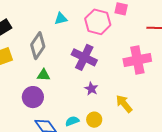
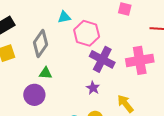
pink hexagon: (98, 22) -> (87, 33), moved
purple cross: (84, 57) -> (102, 59), moved

